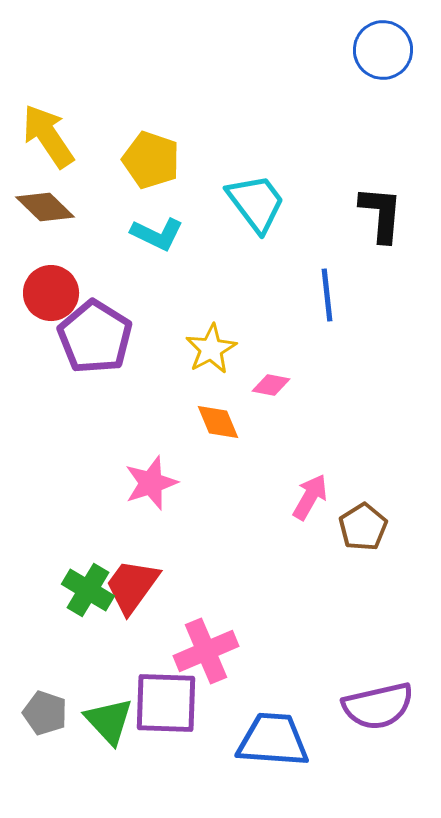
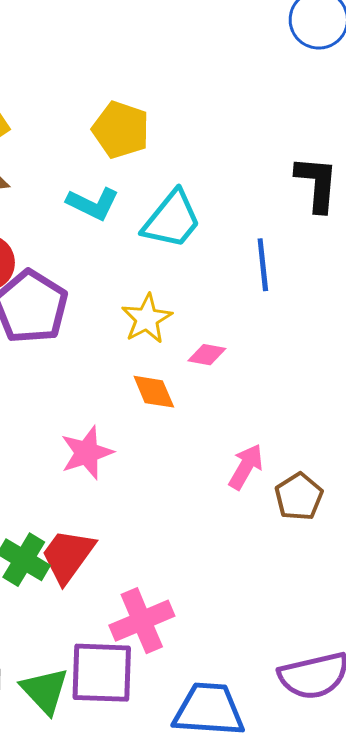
yellow pentagon: (151, 160) -> (121, 130), moved
cyan trapezoid: (256, 203) -> (172, 220), moved, turned 76

